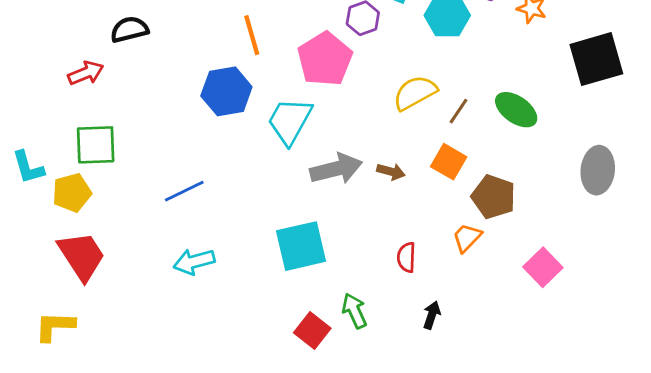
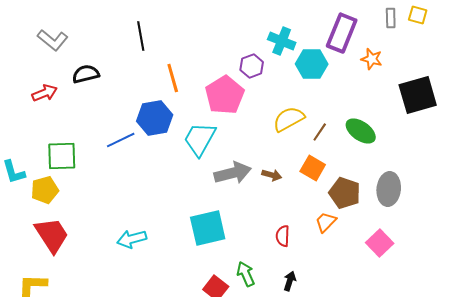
red arrow: (86, 73) -> (45, 93), moved
gray ellipse: (598, 170) -> (389, 189), moved
blue line: (184, 191) -> (121, 140), moved
black arrow: (432, 315) -> (290, 281), moved

